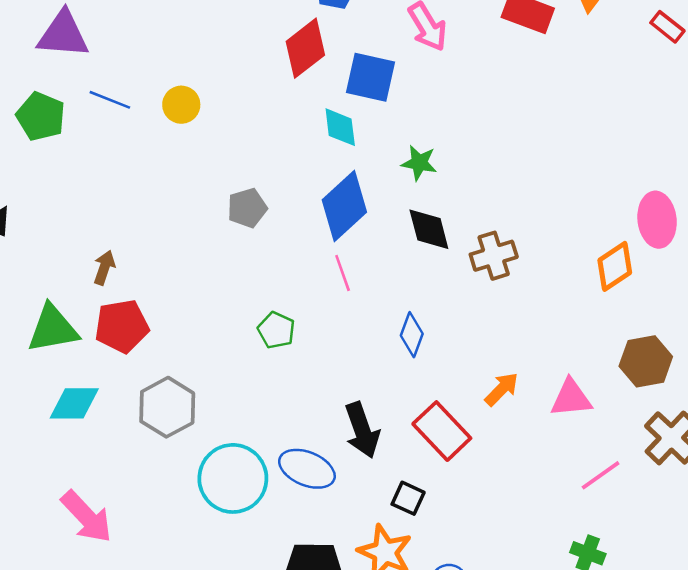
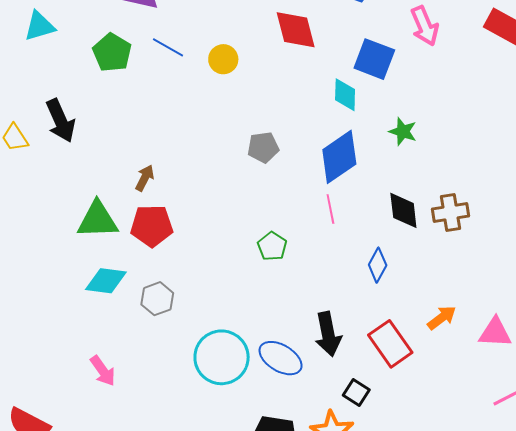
red diamond: (305, 48) -> (296, 30), moved, turned -75
black diamond: (429, 229) -> (403, 210), moved
gray hexagon: (167, 407) -> (157, 299), moved, size x0.7
pink arrow: (87, 517) -> (103, 371), size x0.7

